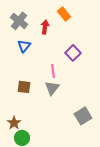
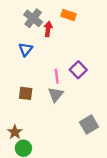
orange rectangle: (64, 14) -> (69, 15), turned -32
gray cross: (19, 21) -> (33, 18), moved
purple square: (73, 53) -> (78, 70), moved

